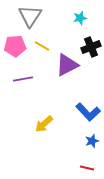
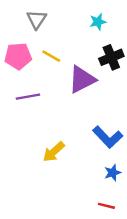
gray triangle: (30, 16) -> (37, 19), size x0.7

